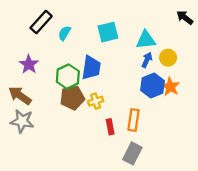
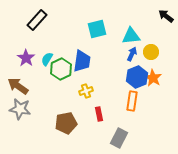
cyan semicircle: (64, 33) -> (47, 59), moved
brown pentagon: (72, 98) -> (66, 123), moved
orange rectangle: (134, 120) -> (132, 101), moved

